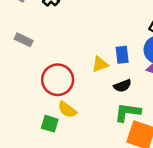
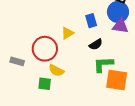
gray rectangle: (24, 40) -> (17, 61), moved
yellow triangle: (100, 64) -> (67, 33), moved

